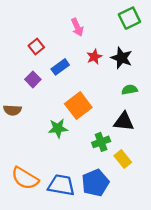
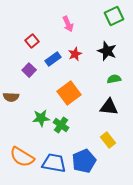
red star: (94, 57) -> (75, 54), moved
green star: (58, 128) -> (41, 118), moved
green cross: (101, 142) -> (61, 125), moved, turned -35

